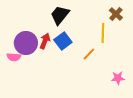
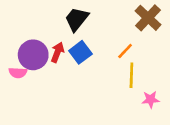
brown cross: (116, 14) -> (148, 18), size x1.5
yellow line: (103, 33) -> (131, 75), moved
orange line: (89, 54) -> (125, 51), moved

